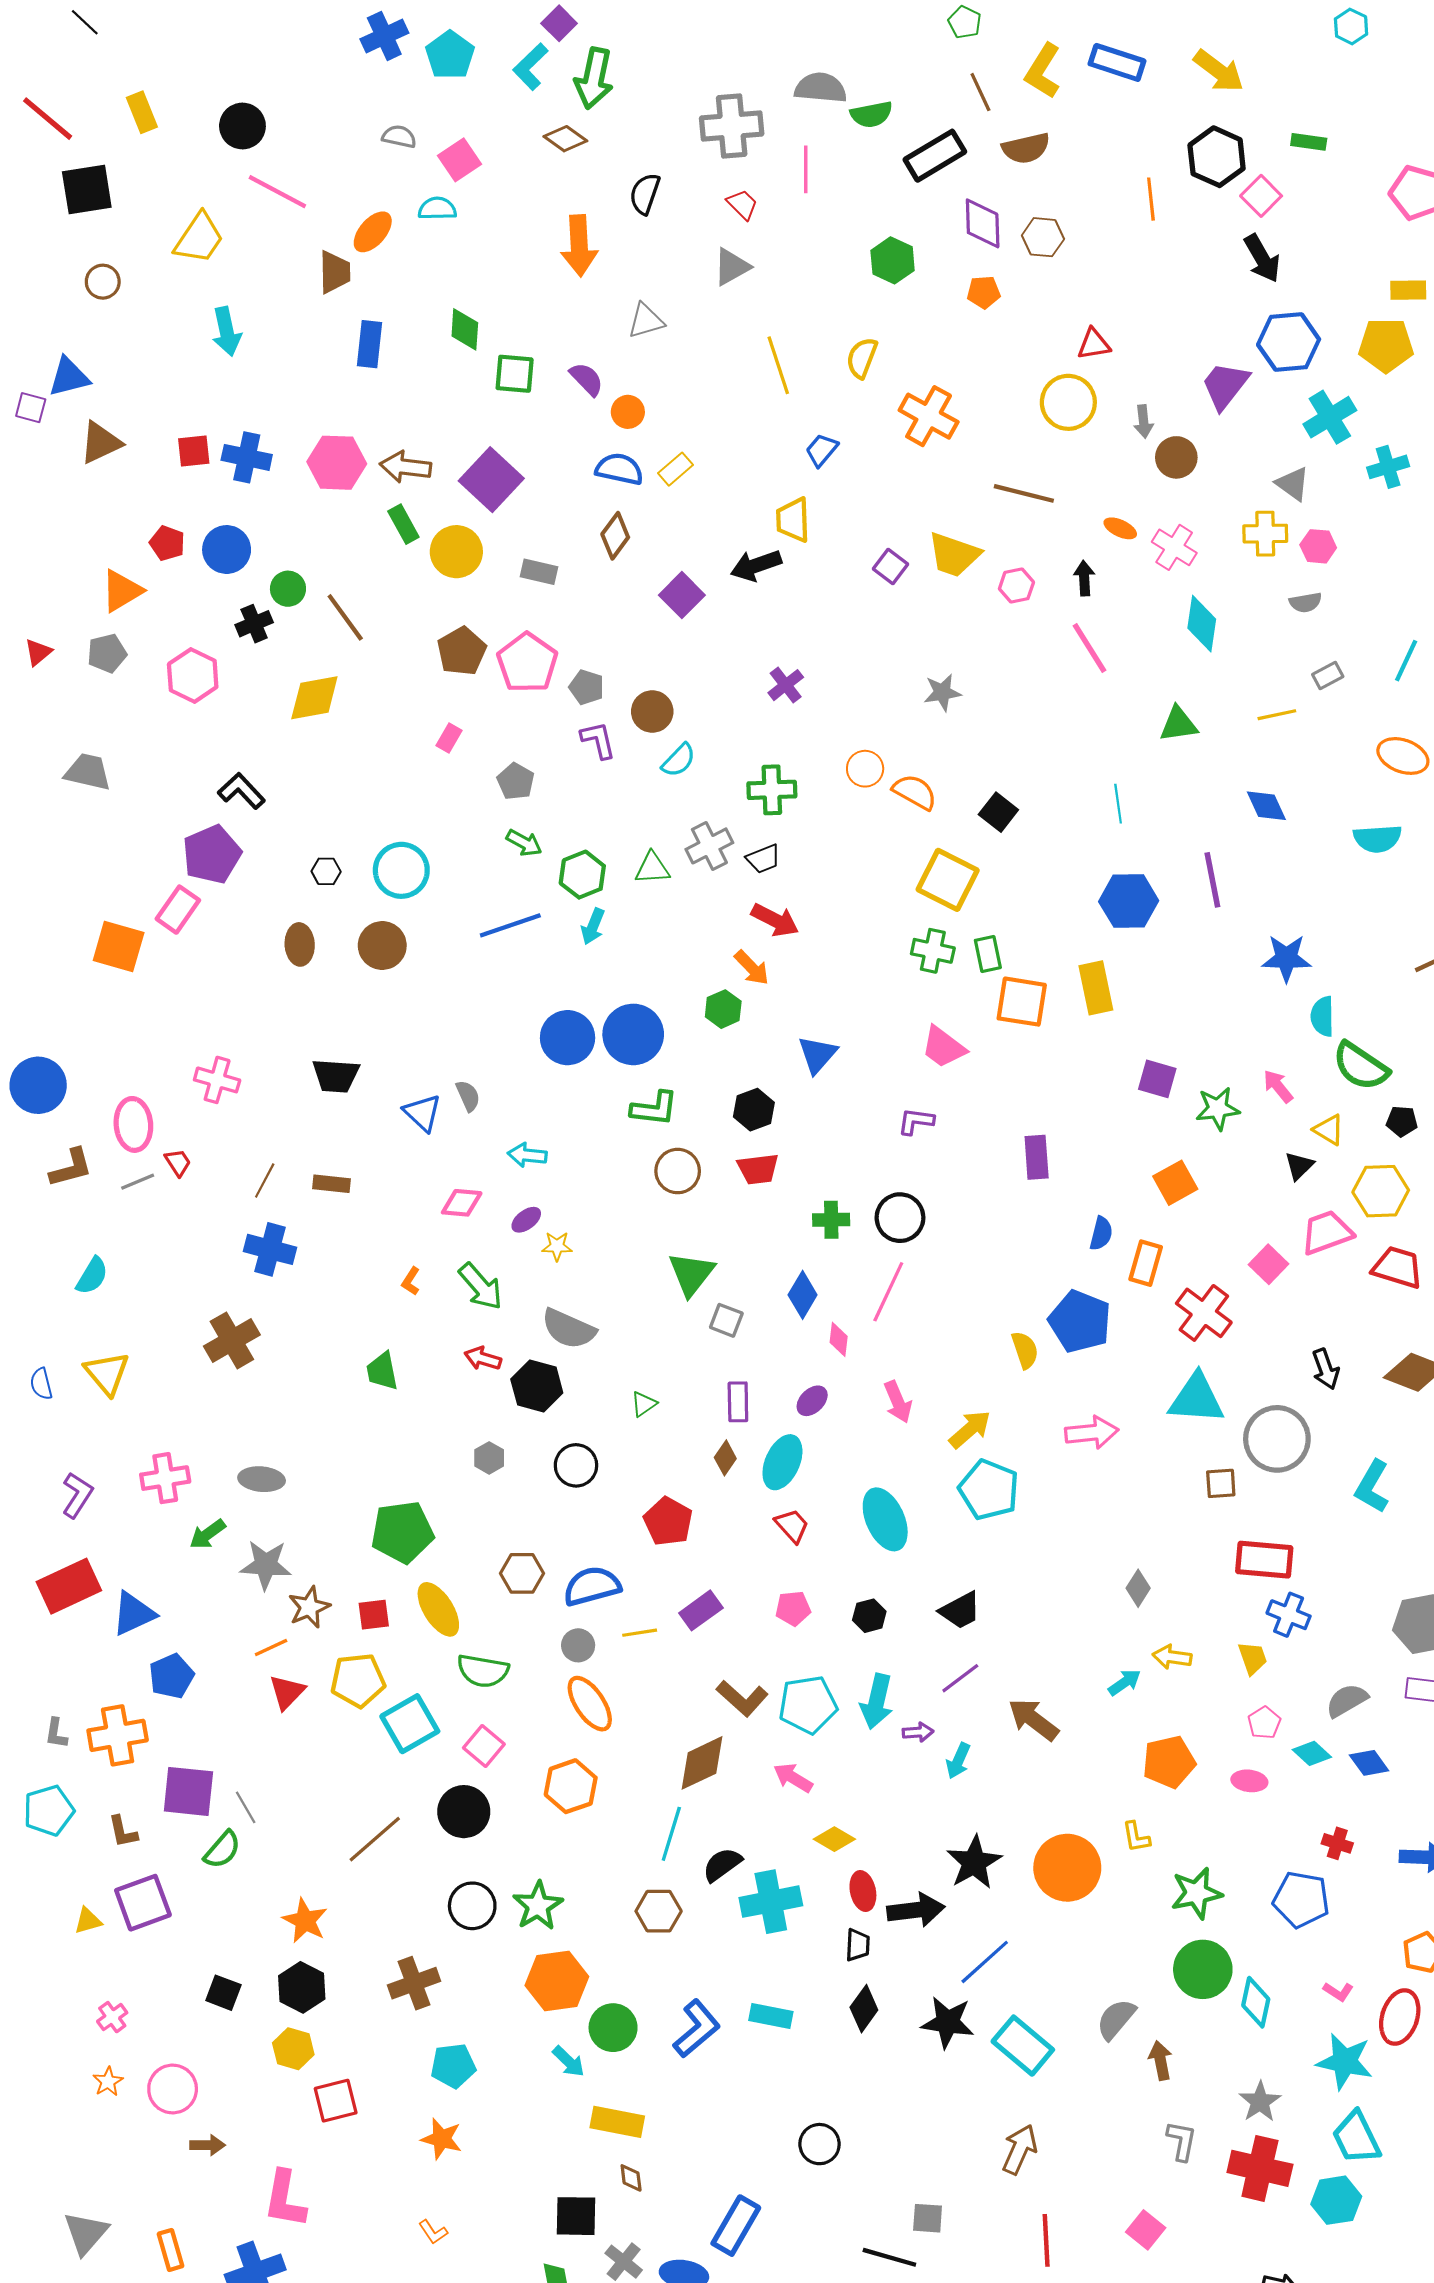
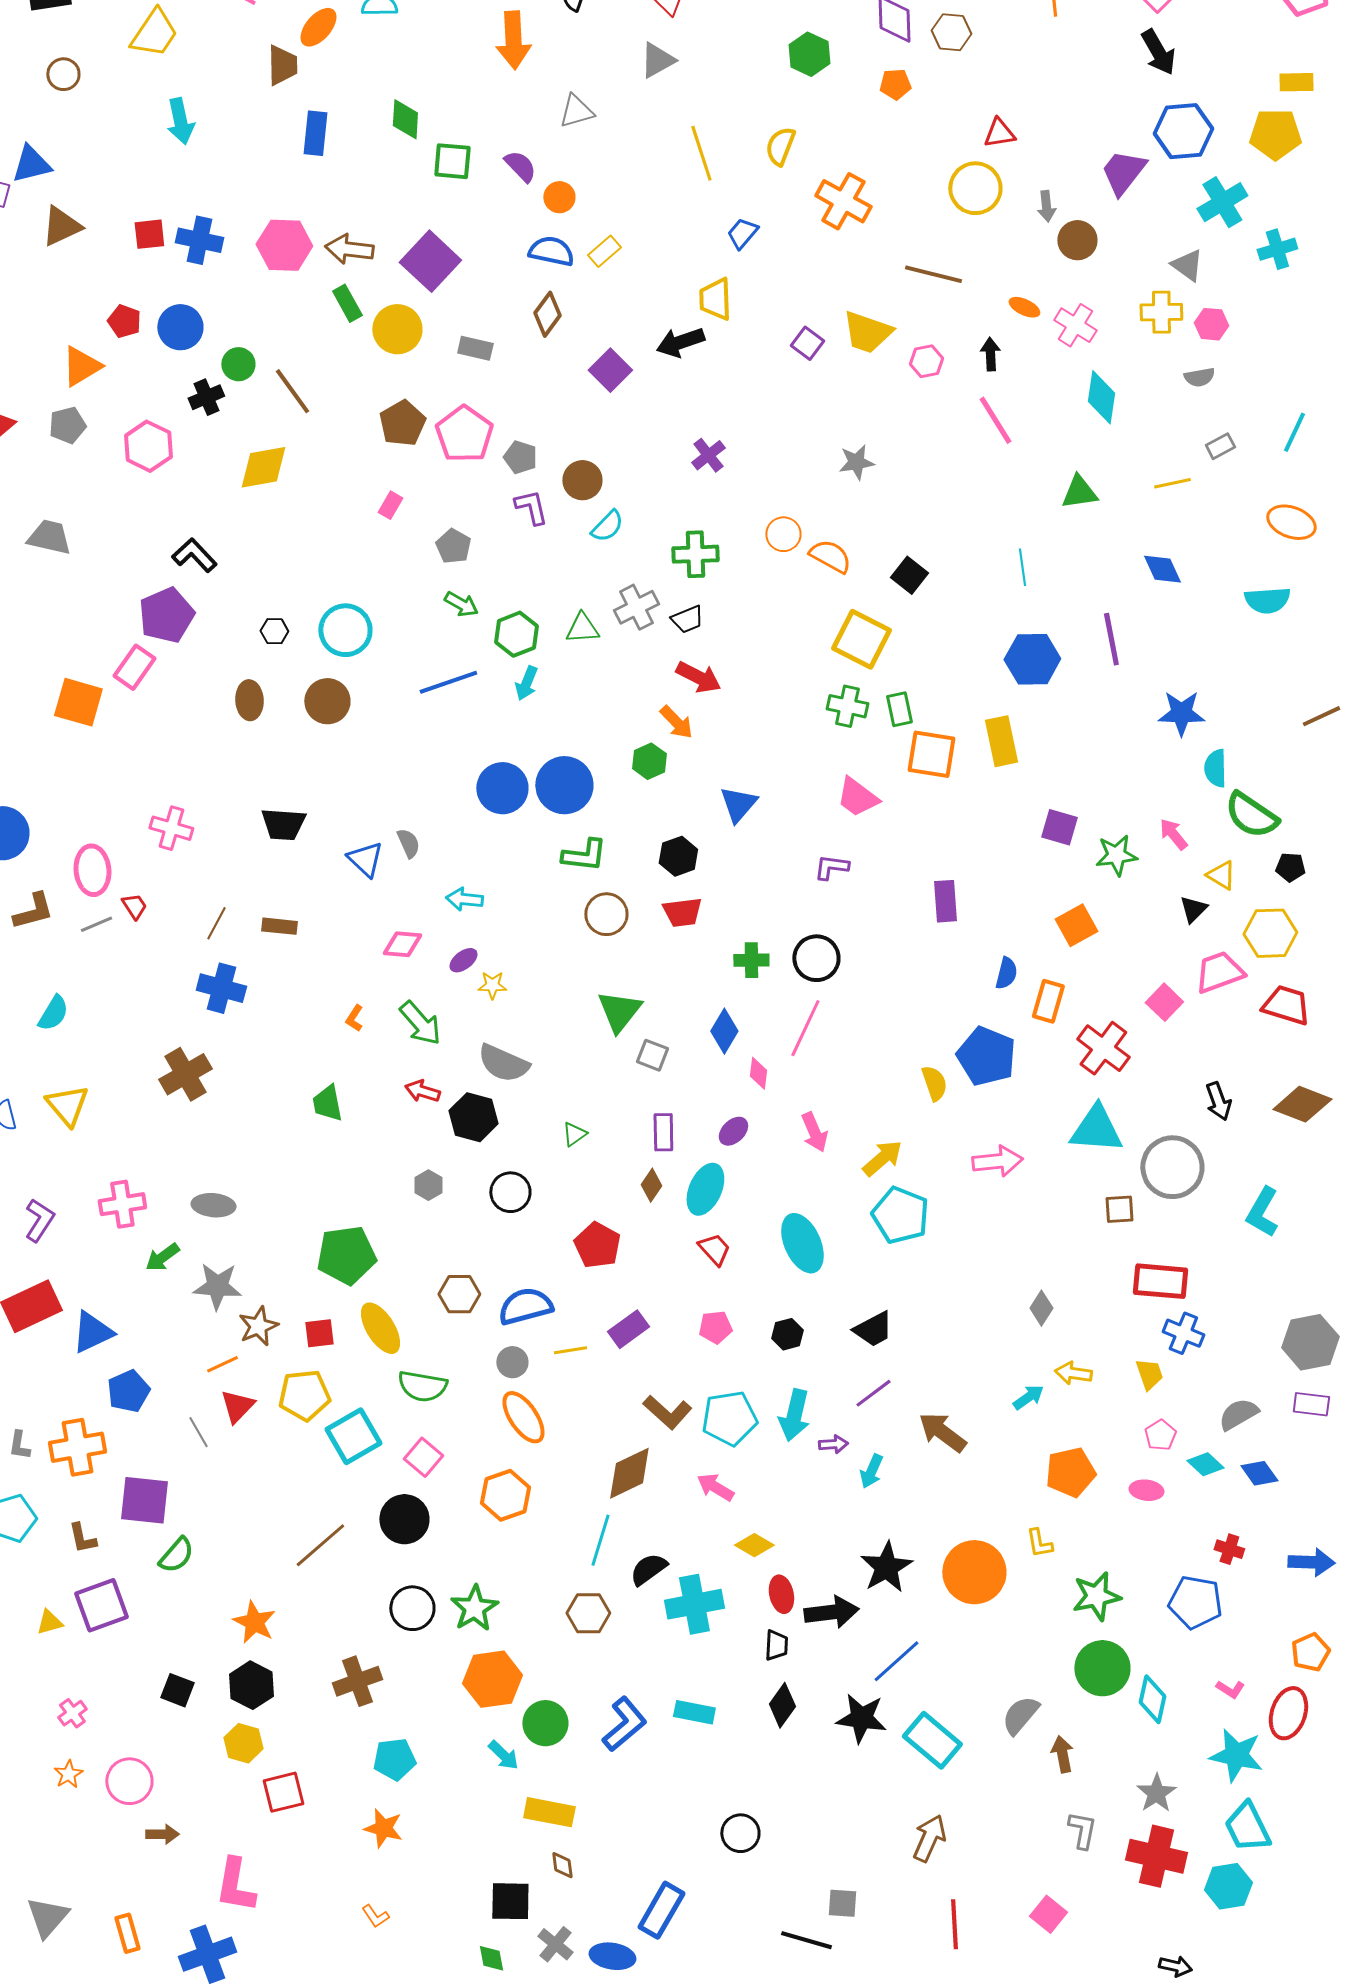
gray line: (246, 1807) -> (198, 1432), moved

